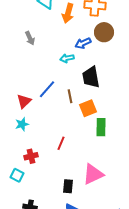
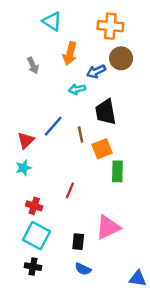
orange arrow: (68, 13) -> (70, 54), moved
red cross: (31, 156) -> (34, 206), turned 32
cyan square: (17, 175) -> (37, 236), moved, size x1.6

